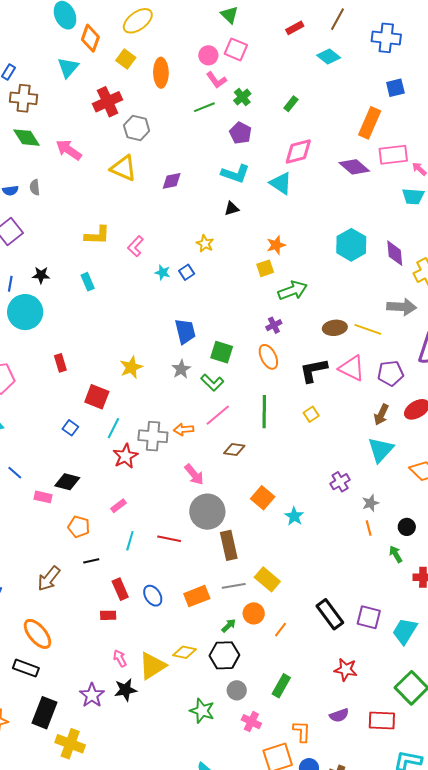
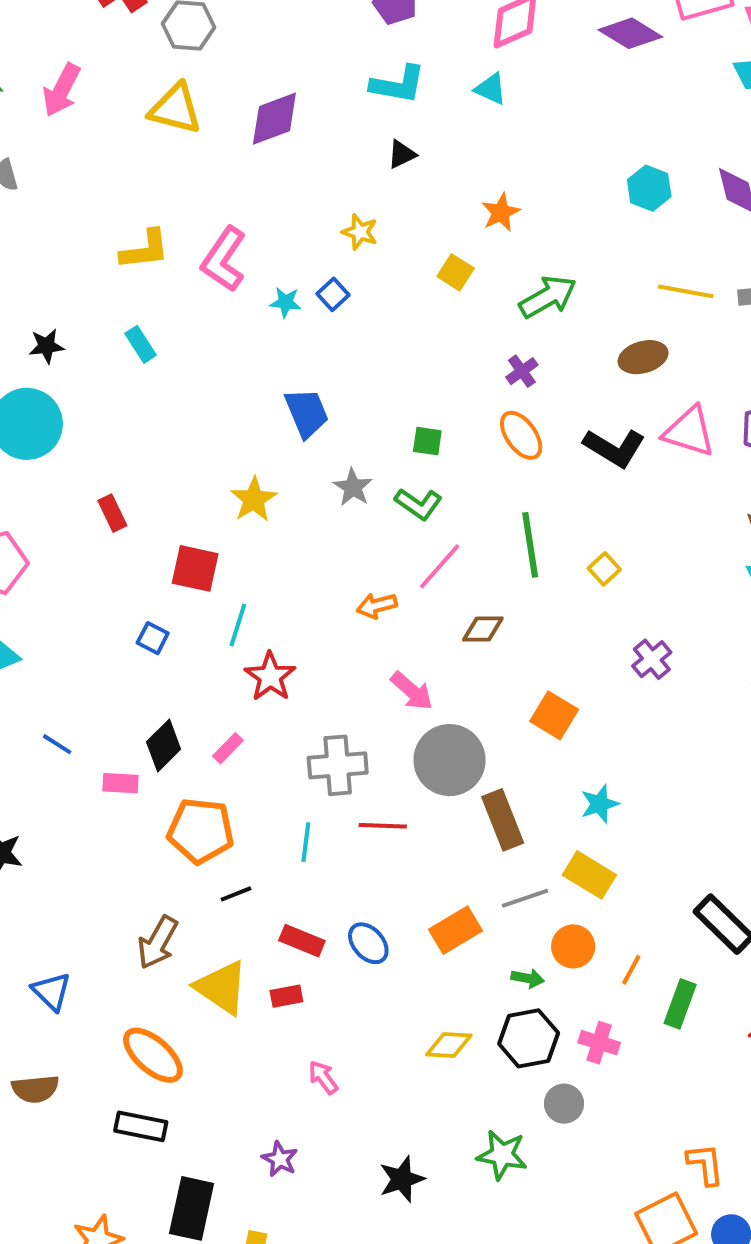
pink arrow: (69, 150) -> (62, 90), turned -88
purple diamond: (172, 181) -> (274, 119), size x1.4
cyan triangle: (281, 183) -> (491, 89), size x0.7
cyan hexagon: (351, 245) -> (649, 188), size x0.7
pink L-shape: (136, 246) -> (224, 259), size x1.5
yellow square: (265, 268) -> (456, 272), moved, turned -30
yellow line: (368, 329) -> (686, 291), moved
blue trapezoid: (185, 331) -> (307, 413), moved
green square: (222, 352) -> (427, 441), size x0.7
black L-shape: (314, 370) -> (614, 448), turned -128
yellow square: (311, 414) -> (604, 569), moved
gray cross: (153, 436) -> (338, 765), moved
black diamond: (67, 482) -> (164, 745), turned -50
purple cross: (340, 482) -> (652, 659), moved
pink rectangle: (119, 506) -> (228, 748), moved
cyan star: (294, 516) -> (600, 804), moved, turned 30
orange pentagon: (79, 527) -> (201, 831), size x1.5
red rectangle: (120, 589) -> (302, 941), turned -35
green arrow: (229, 626) -> (528, 978), turned 63
yellow triangle: (152, 666) -> (222, 987), moved, turned -44
green rectangle: (281, 686) -> (680, 1004), moved
black star: (125, 690) -> (402, 1179), moved
purple star: (92, 695) -> (280, 1159), size x0.7
pink cross: (251, 722) -> (599, 1043), moved

